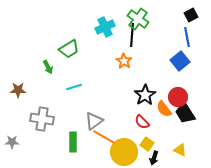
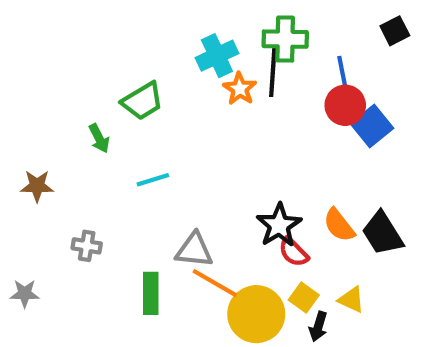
green cross: (138, 19) -> (285, 39), turned -35
blue line: (187, 37) -> (343, 76), moved
orange star: (124, 61) -> (240, 89), moved
black star: (145, 95) -> (279, 225), moved
red circle: (178, 97) -> (345, 105), moved
gray cross: (42, 119) -> (87, 246), size x0.6
gray triangle: (94, 121) -> (194, 250), turned 42
yellow triangle: (180, 150) -> (351, 300), moved

